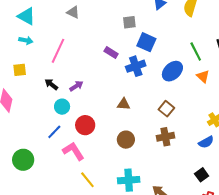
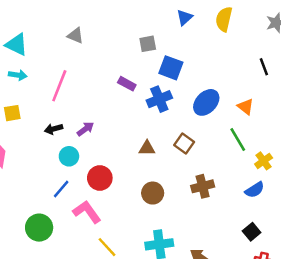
green line: (196, 51) -> (238, 139), moved
black arrow: (51, 84) -> (54, 129), turned -48
brown square: (166, 109) -> (184, 143), moved
green circle: (23, 160) -> (39, 228), moved

